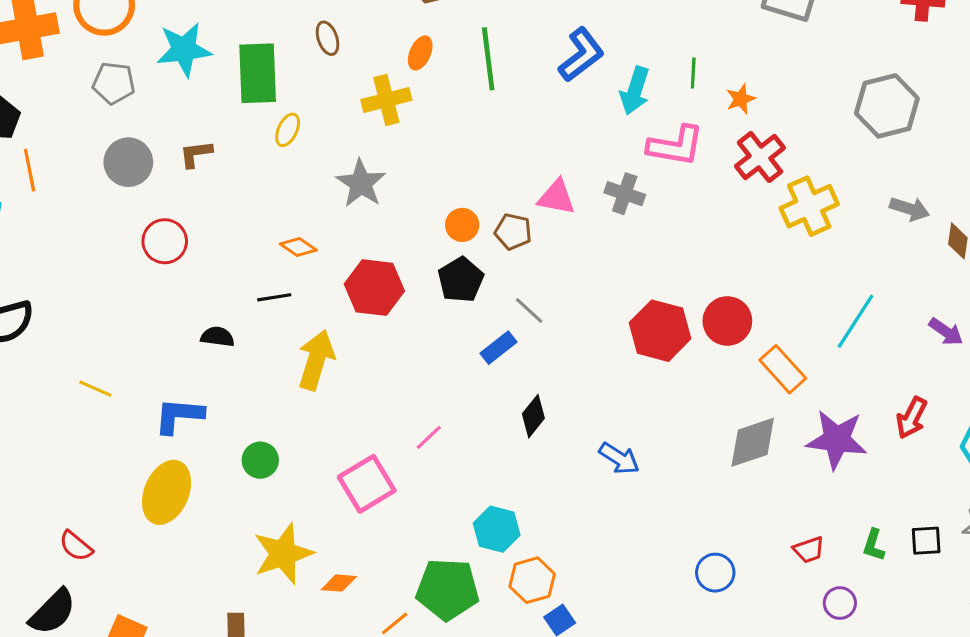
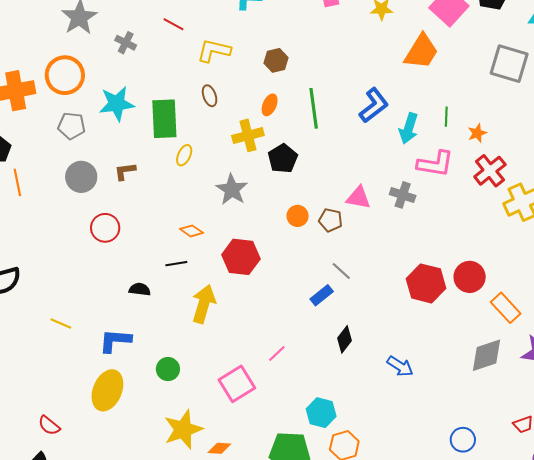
black pentagon: (461, 280) -> (283, 159), moved

